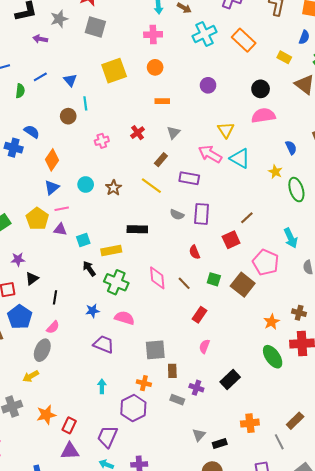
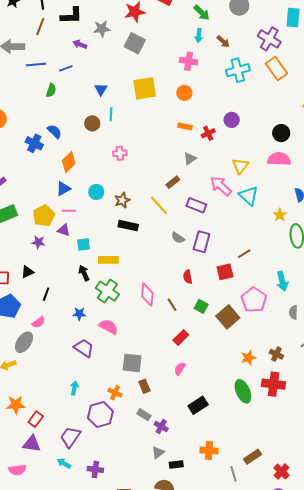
orange rectangle: (244, 40) -> (277, 68), moved
blue line: (40, 77) -> (66, 68), moved
red cross: (138, 133) -> (208, 133), moved
black rectangle: (137, 229) -> (128, 226), moved
purple star: (18, 259) -> (38, 242), moved
brown rectangle: (172, 371) -> (144, 386), turned -32
purple cross: (196, 388) -> (161, 427), moved

